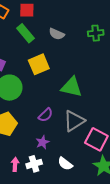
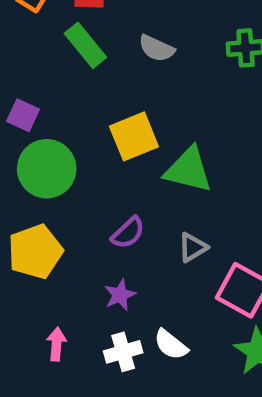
yellow square: (39, 64) -> (134, 136), moved
gray triangle: (74, 121) -> (193, 247), size x0.6
white cross: (34, 164) -> (123, 352), moved

